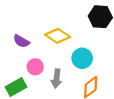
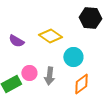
pink circle: (35, 67) -> (29, 73), moved

